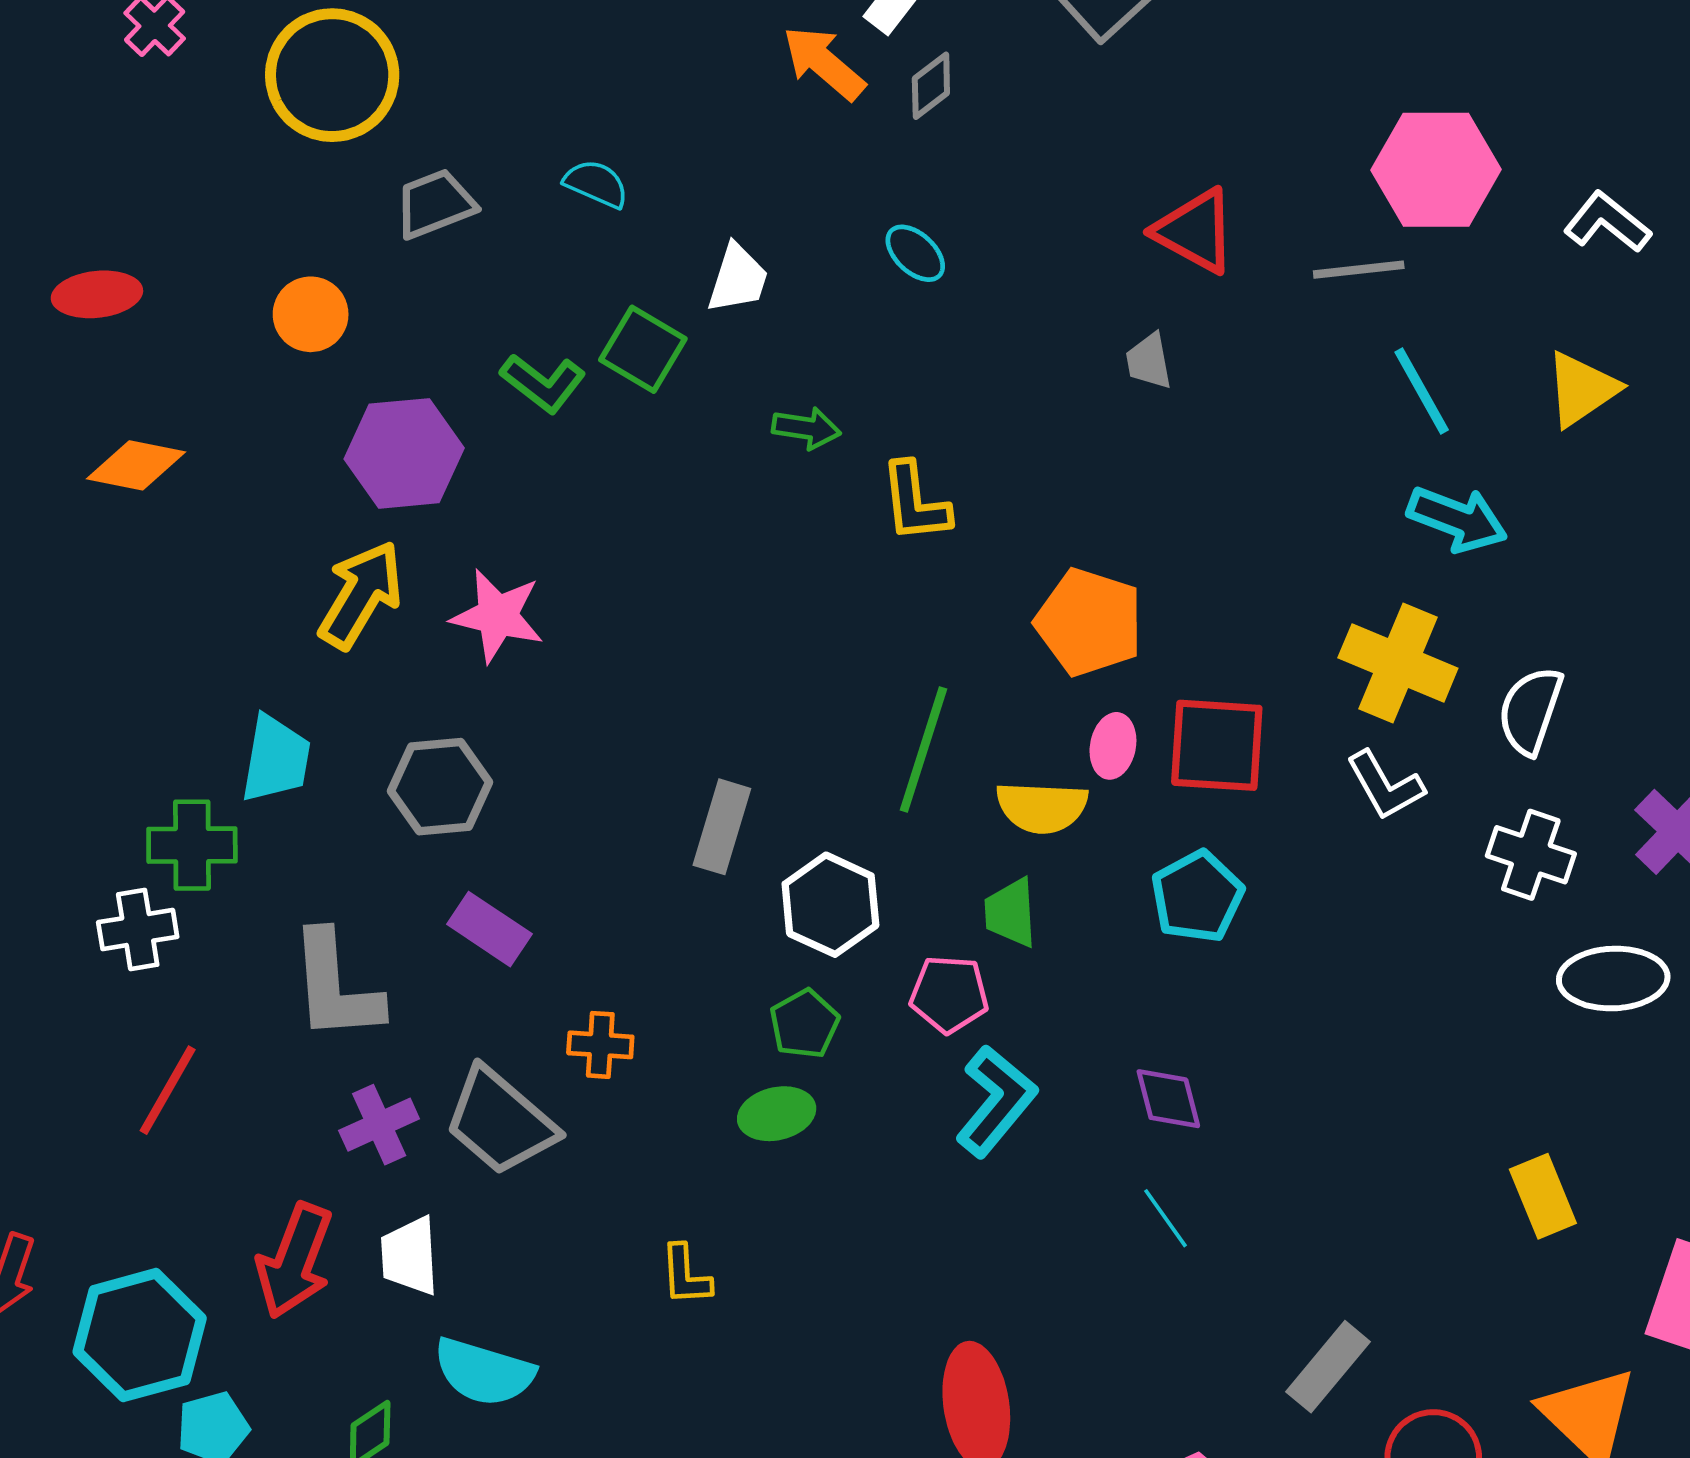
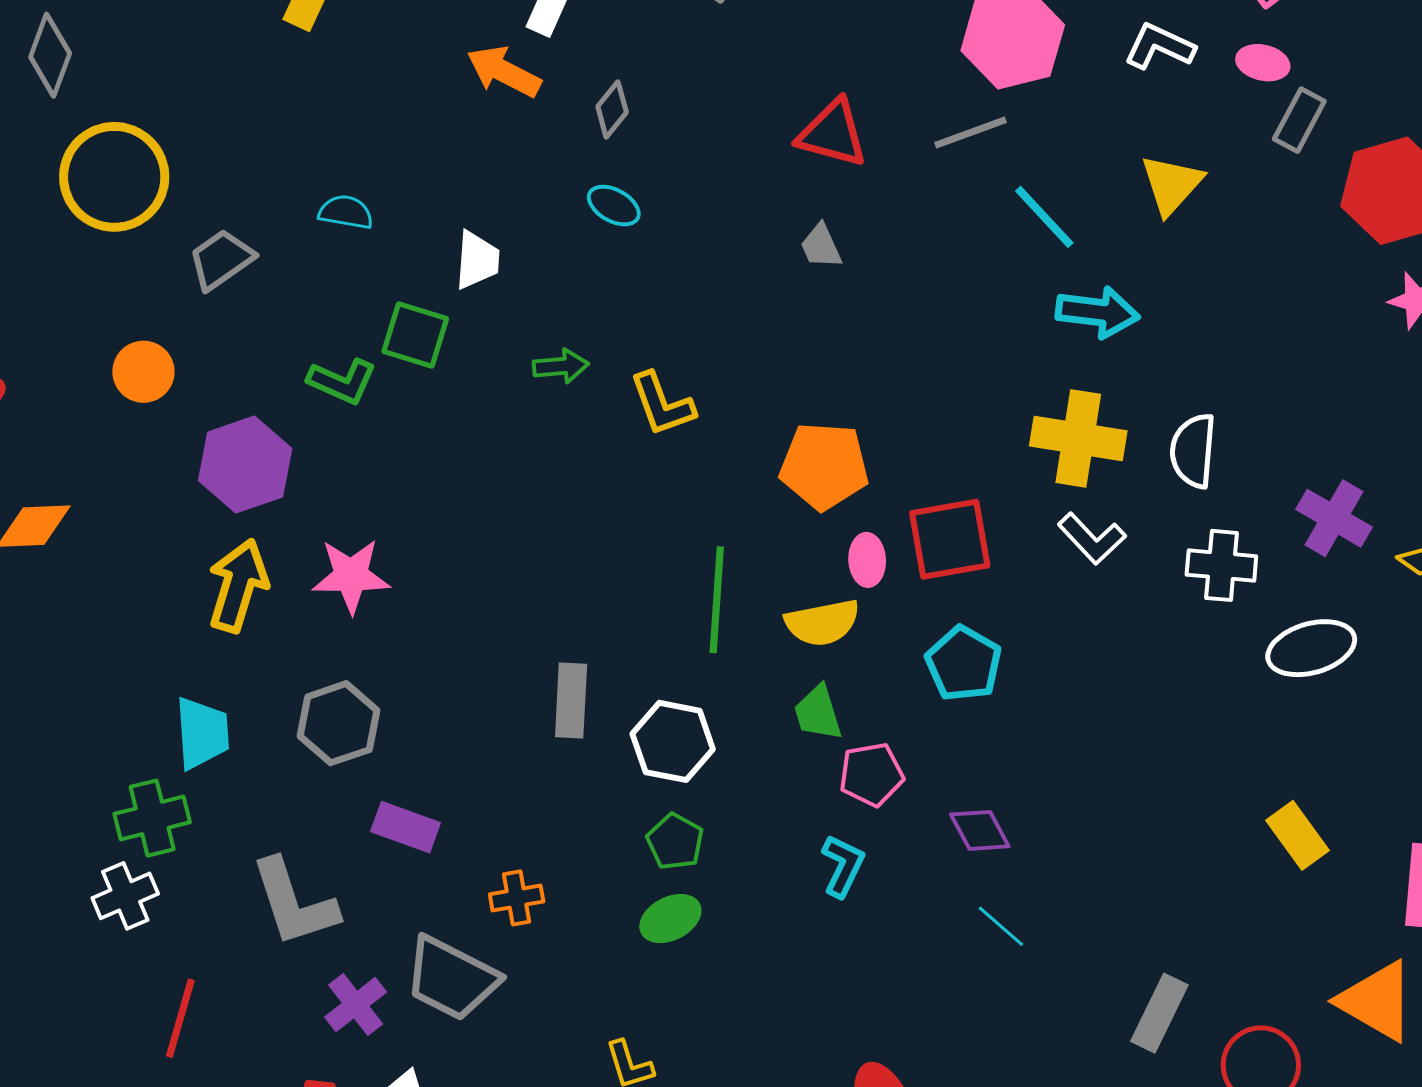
gray diamond: (931, 86) -> (612, 109), moved
pink pentagon: (949, 994) -> (871, 774), moved
cyan L-shape: (996, 1101) -> (843, 866), size x0.7

